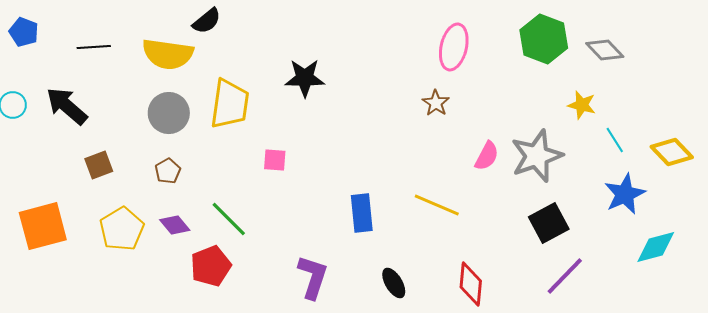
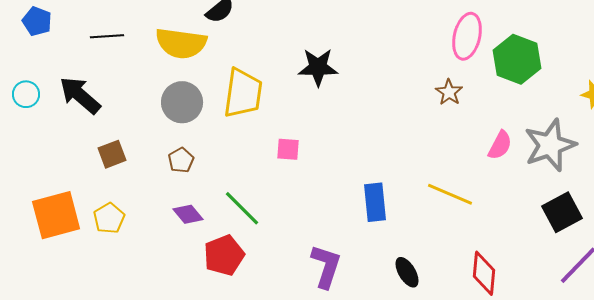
green hexagon: (544, 39) -> (517, 59), moved
yellow pentagon: (122, 229) -> (109, 218), moved, size x0.7

